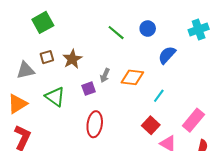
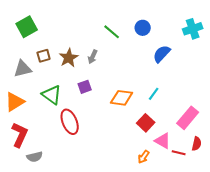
green square: (43, 22) -> (27, 27), moved
gray arrow: (105, 75) -> (93, 57), moved
orange diamond: (132, 77) -> (122, 98), moved
red ellipse: (95, 124) -> (70, 122), moved, turned -30

